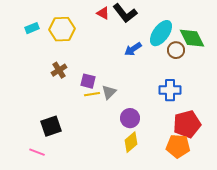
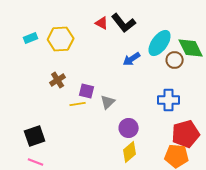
yellow line: (92, 94) -> (78, 104), moved
black square: (51, 126) -> (35, 136), moved

